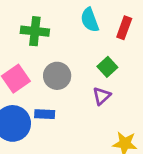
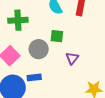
green square: (107, 67) -> (57, 36), moved, turned -32

